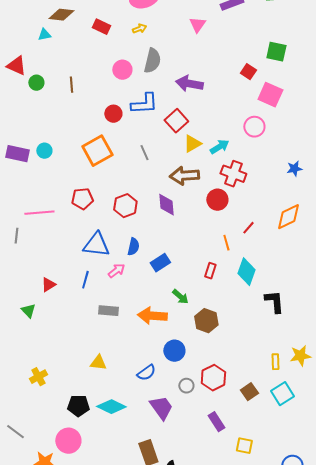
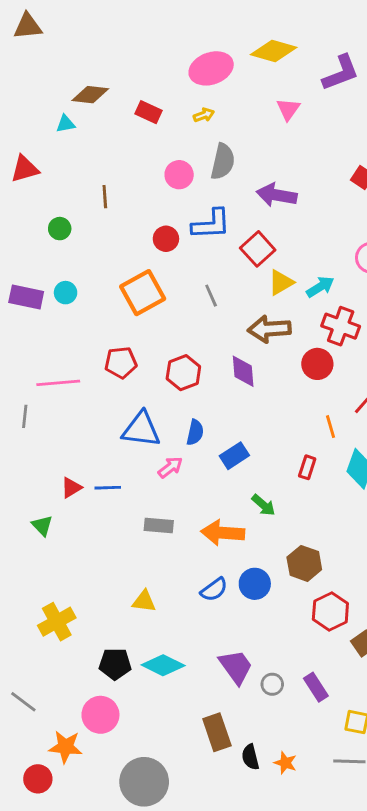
red triangle: (16, 66) -> (25, 169), turned -40
green circle: (36, 83) -> (60, 229), moved
blue line: (85, 280) -> (108, 488), moved, turned 72
brown hexagon: (206, 321) -> (304, 563), moved
blue semicircle: (146, 373) -> (214, 590), moved
yellow cross: (38, 377) -> (57, 622), size x1.4
red hexagon: (213, 378) -> (330, 611), moved
gray circle: (186, 386) -> (272, 684), moved

